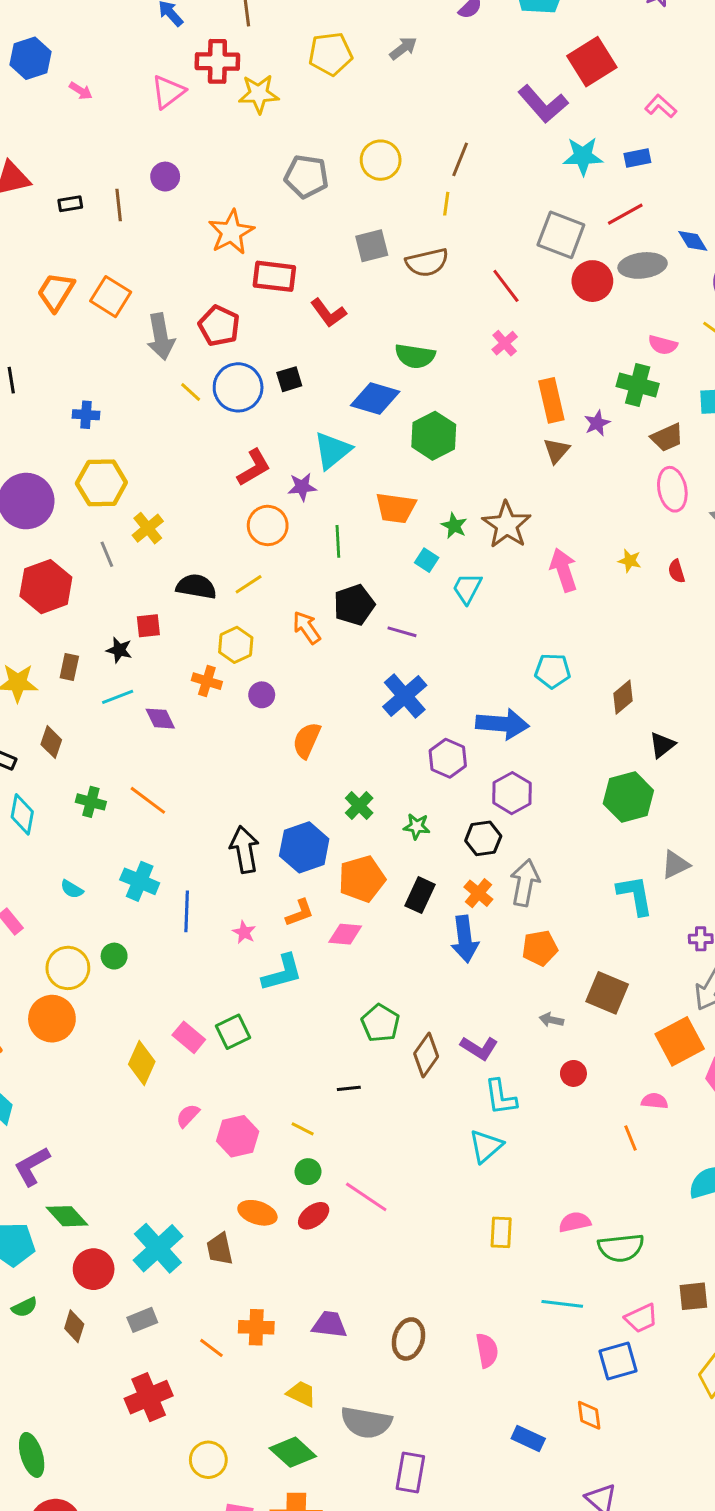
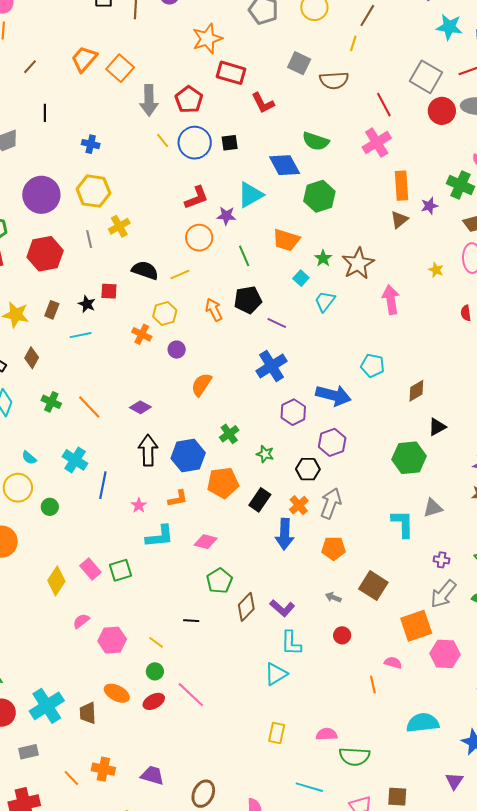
gray square: (372, 246) -> (299, 63), turned 30
pink cross: (505, 343) -> (377, 143), size x1.6
blue diamond: (375, 399) -> (285, 165), turned 36
green line: (338, 541) -> (244, 256), turned -30
yellow star: (630, 561) -> (436, 270), moved
purple diamond: (160, 719) -> (140, 407), moved, turned -45
pink diamond: (345, 934) -> (206, 542), moved
yellow circle: (68, 968) -> (18, 488), moved

